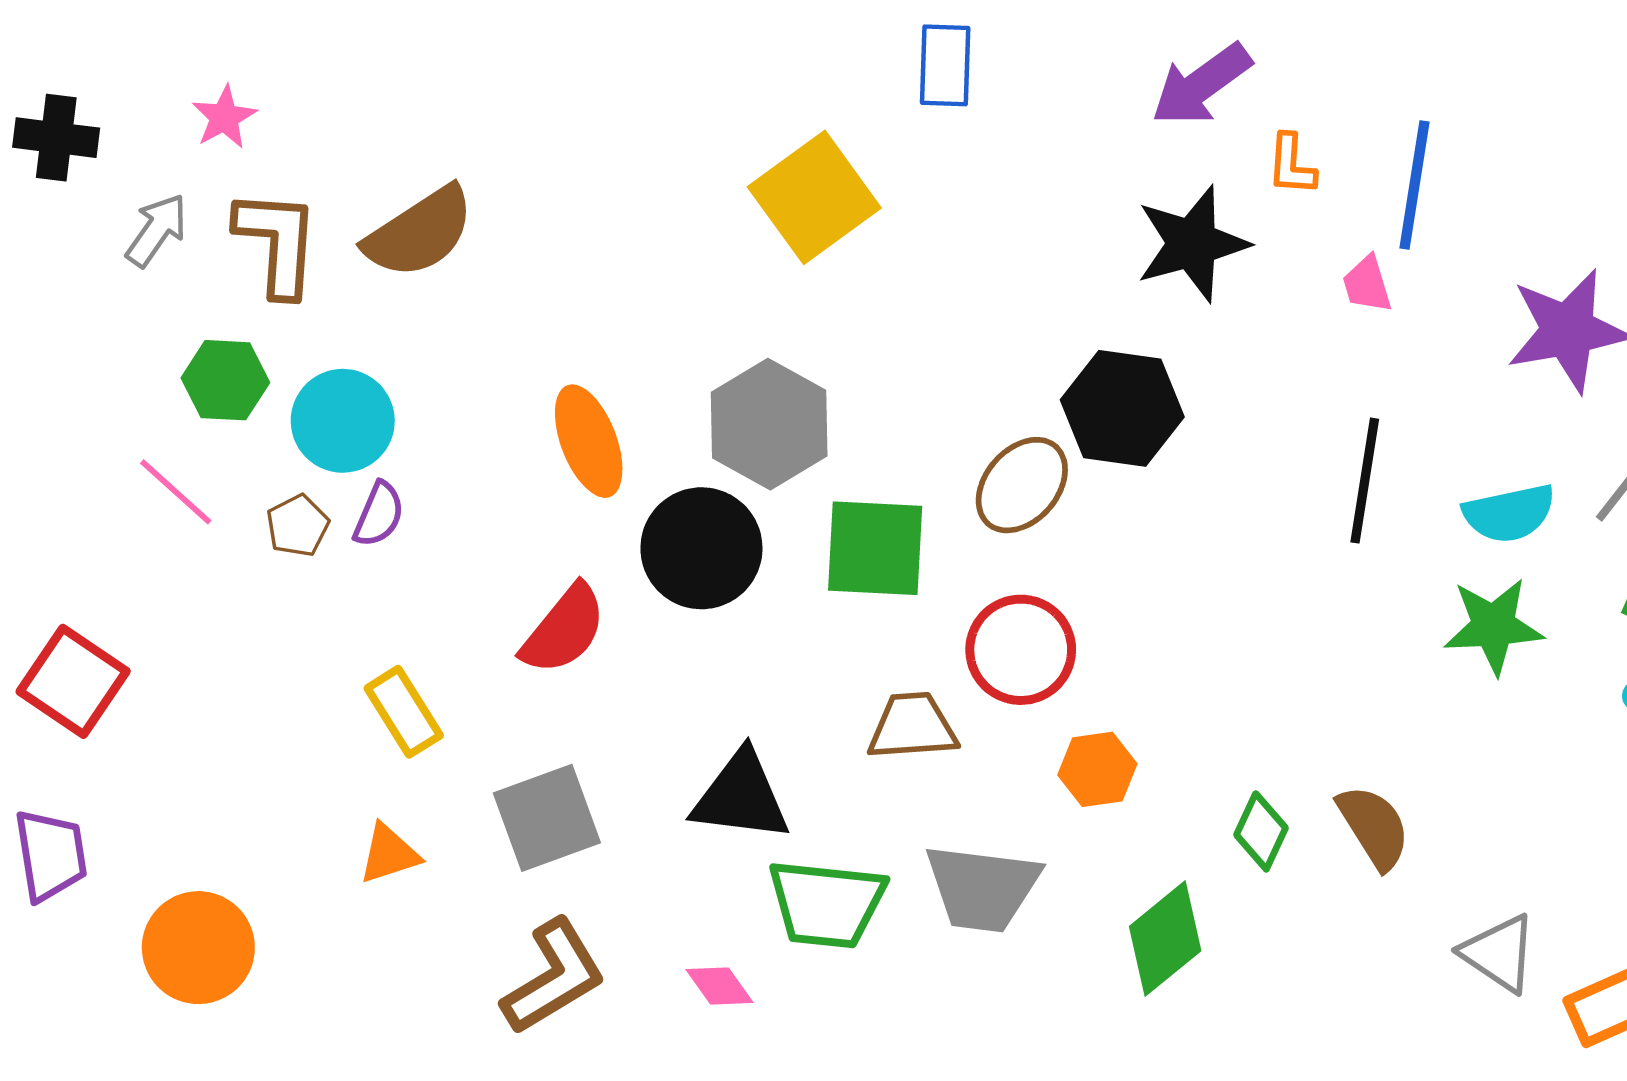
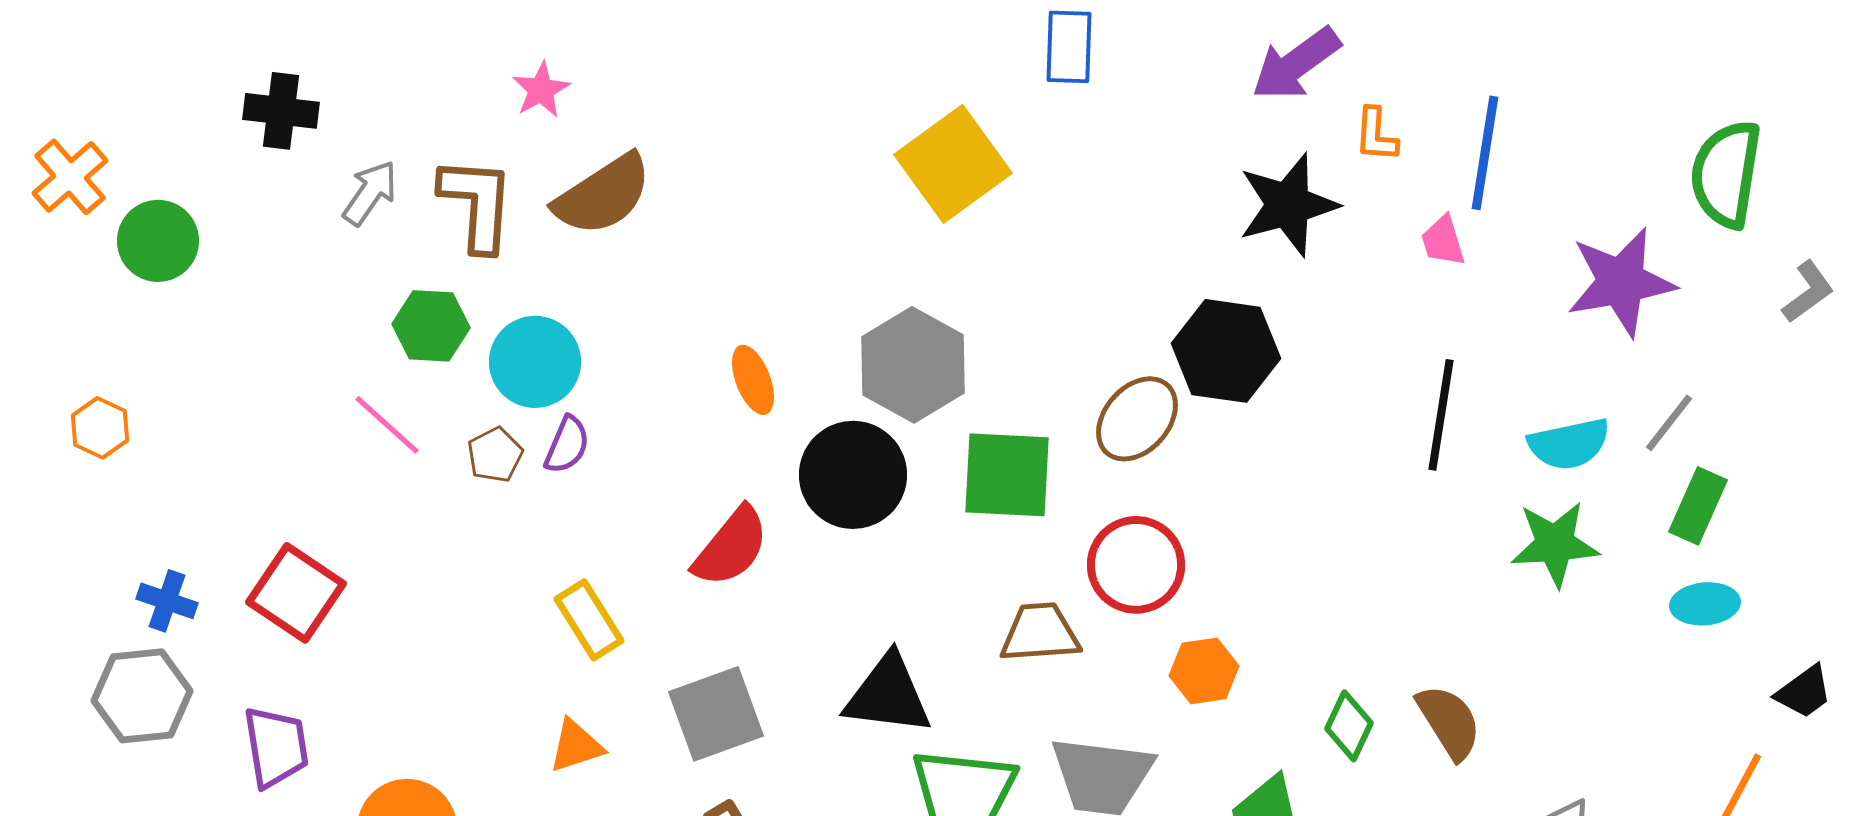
pink star: (224, 117) -> (541, 90), moved
orange ellipse: (589, 441) -> (753, 380), size x0.7

